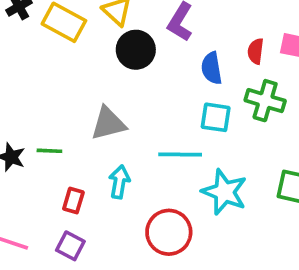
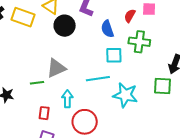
red semicircle: (256, 51) -> (130, 16), turned 32
green line: (49, 151) -> (37, 83), moved
red circle: (169, 232) -> (85, 122), moved

